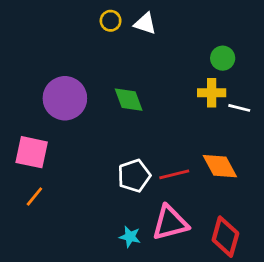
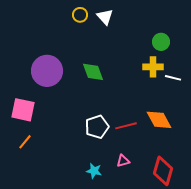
white triangle: (145, 24) -> (105, 17), turned 30
pink triangle: (170, 223) -> (123, 161), size x0.5

